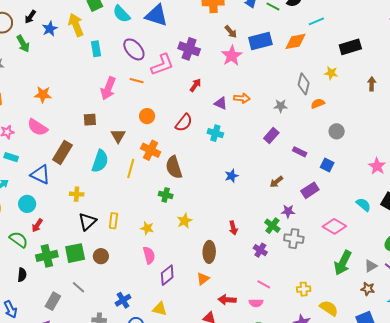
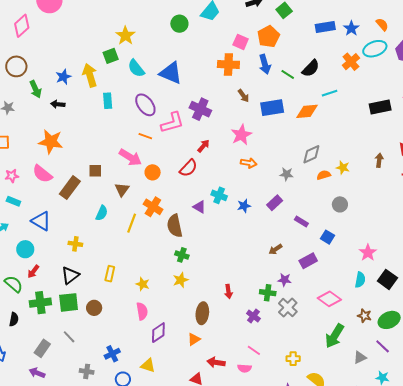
black arrow: (30, 17) -> (58, 104), moved, turned 56
black rectangle: (350, 47) -> (380, 107), moved
pink star: (232, 56) -> (241, 135), moved
yellow star: (331, 73) -> (343, 168), moved
gray diamond: (304, 84) -> (311, 154), turned 45
pink arrow: (108, 88) -> (130, 157), moved, turned -85
orange star: (43, 95) -> (51, 142), size x1.4
purple triangle: (221, 103) -> (199, 207), moved
red semicircle: (184, 123) -> (188, 168), moved
brown rectangle: (62, 152) -> (70, 188), moved
cyan semicircle: (100, 161) -> (102, 213), size x0.7
pink star: (377, 166) -> (368, 253), moved
blue star: (232, 176) -> (244, 206), moved
green cross: (166, 195) -> (182, 255), moved
cyan semicircle: (363, 205) -> (360, 280), turned 56
black triangle: (87, 222) -> (70, 275), moved
green cross: (272, 226) -> (268, 293), turned -35
gray cross: (294, 239) -> (288, 307), turned 30
gray triangle: (371, 266) -> (360, 357), moved
brown star: (368, 289) -> (364, 316), moved

